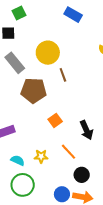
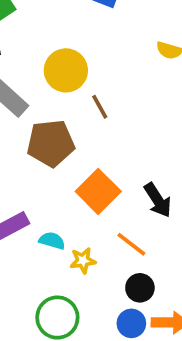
orange square: (55, 120) -> (98, 191), size x1.6
cyan semicircle: (18, 160) -> (52, 241), moved
black circle: (82, 175) -> (140, 288), moved

